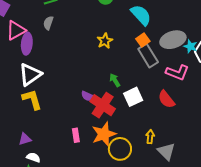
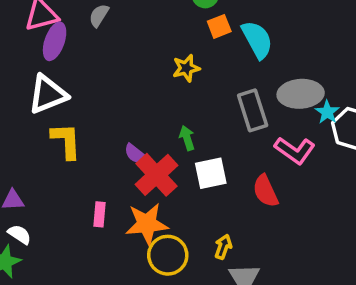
orange square: (143, 40) -> (219, 26), moved
yellow L-shape: (32, 99) -> (66, 141), moved

